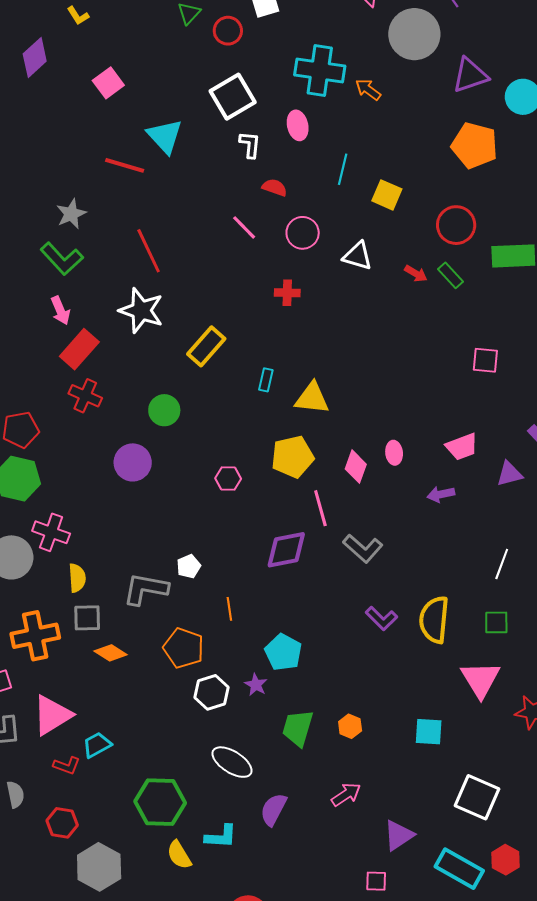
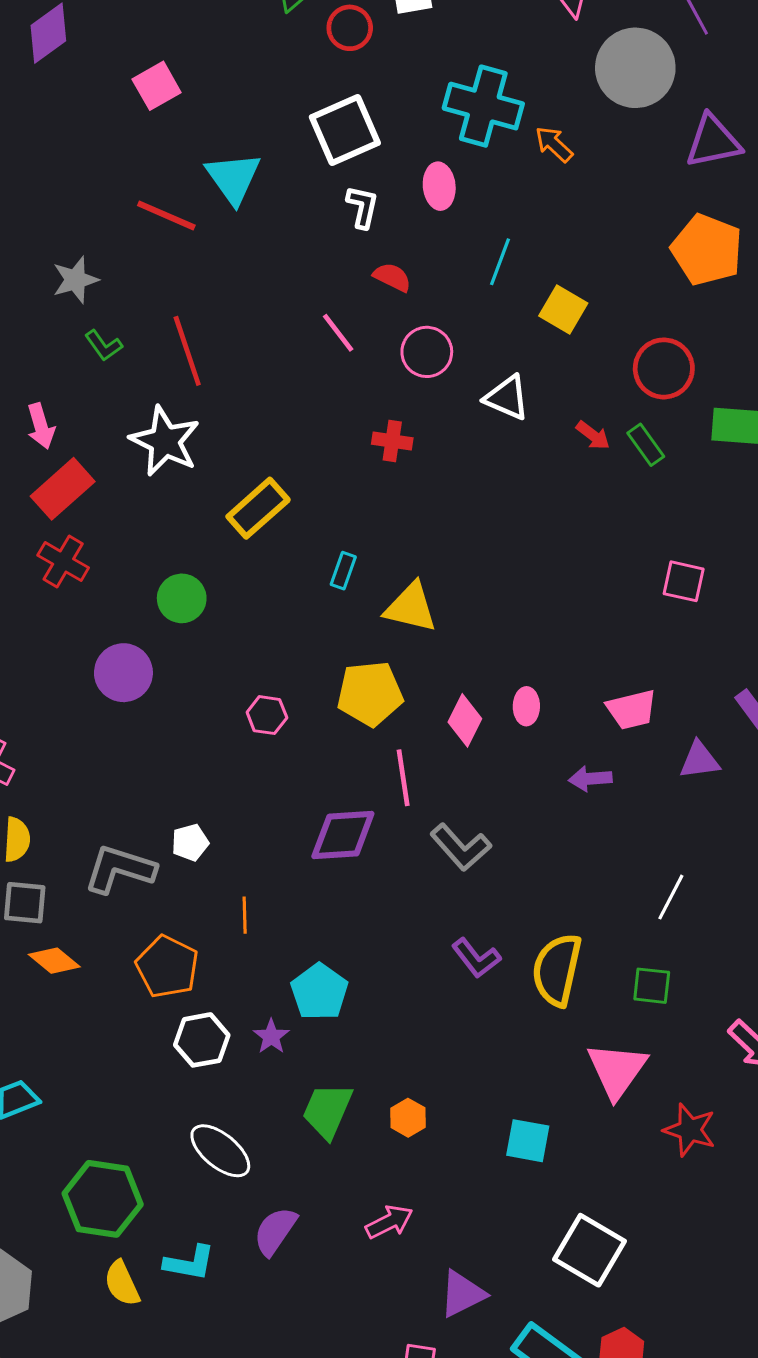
green L-shape: (62, 259) -> (104, 345), moved, size x0.6

